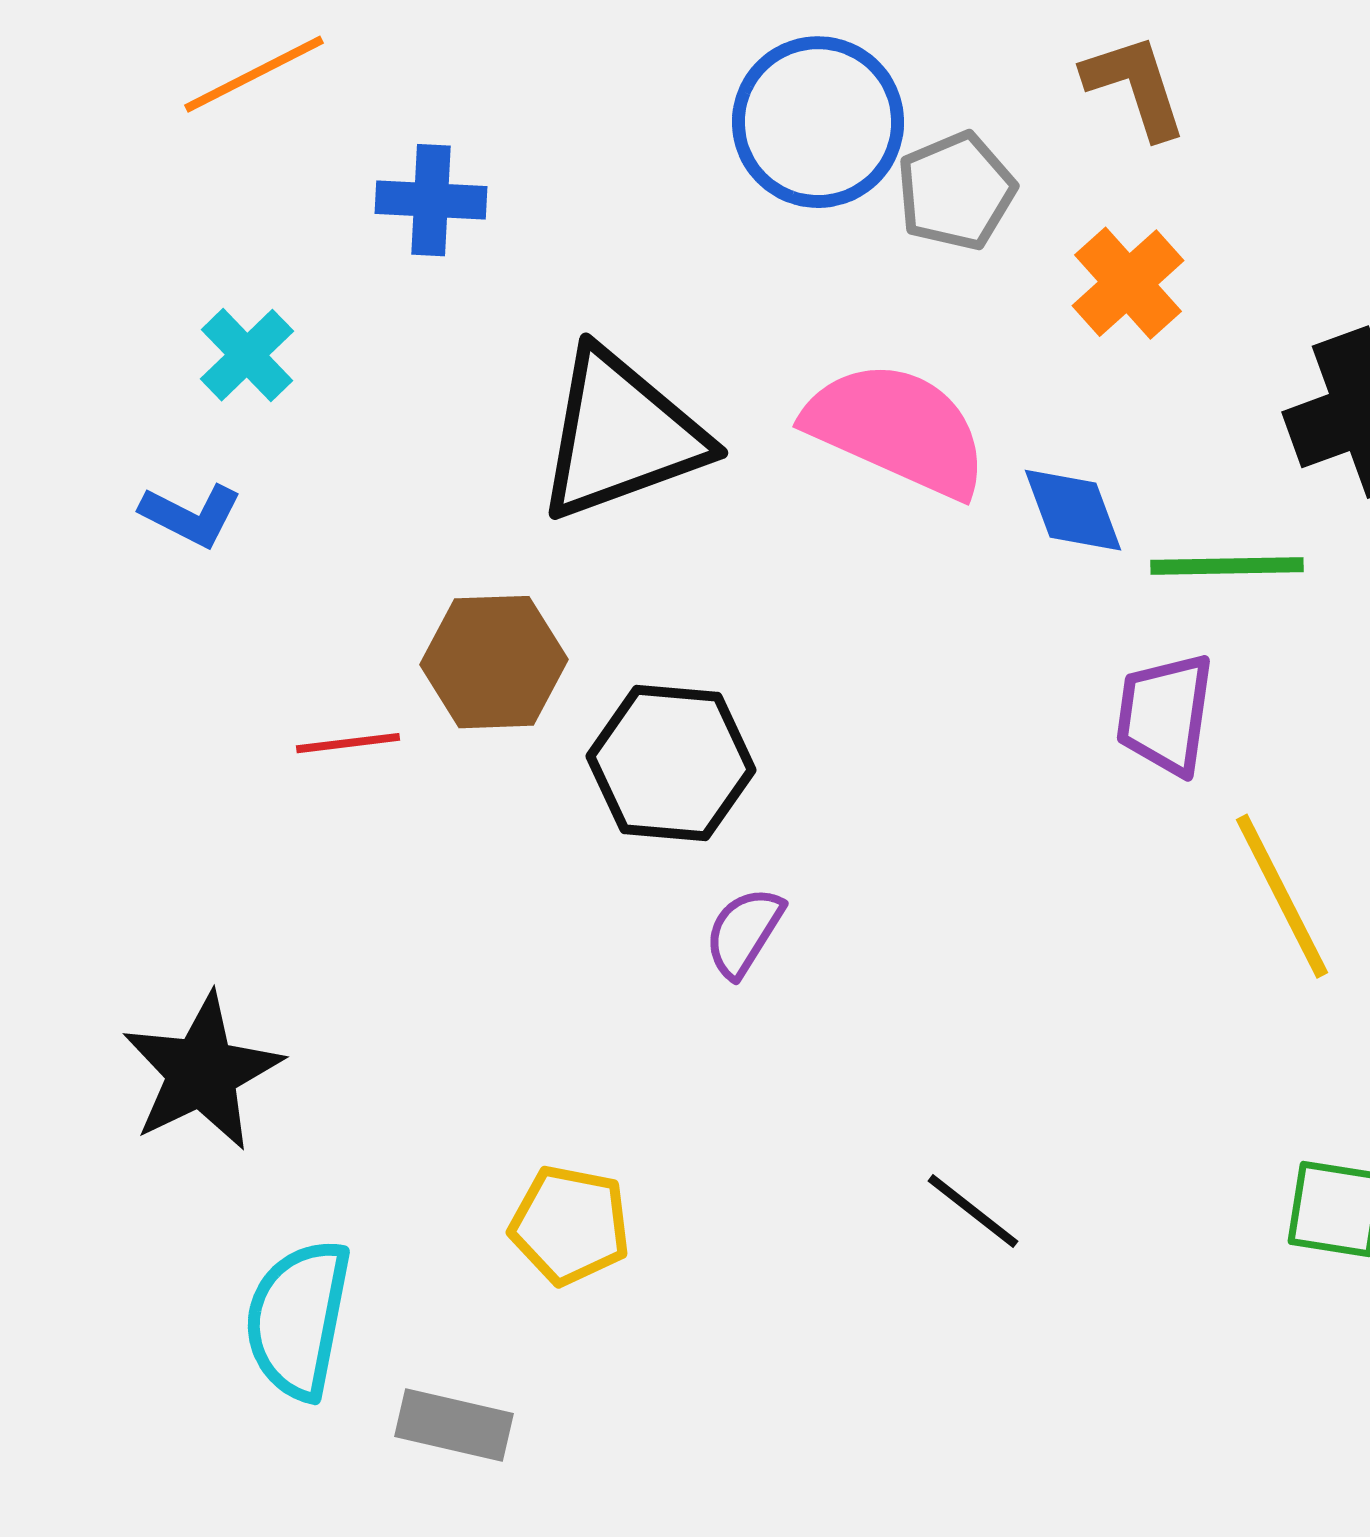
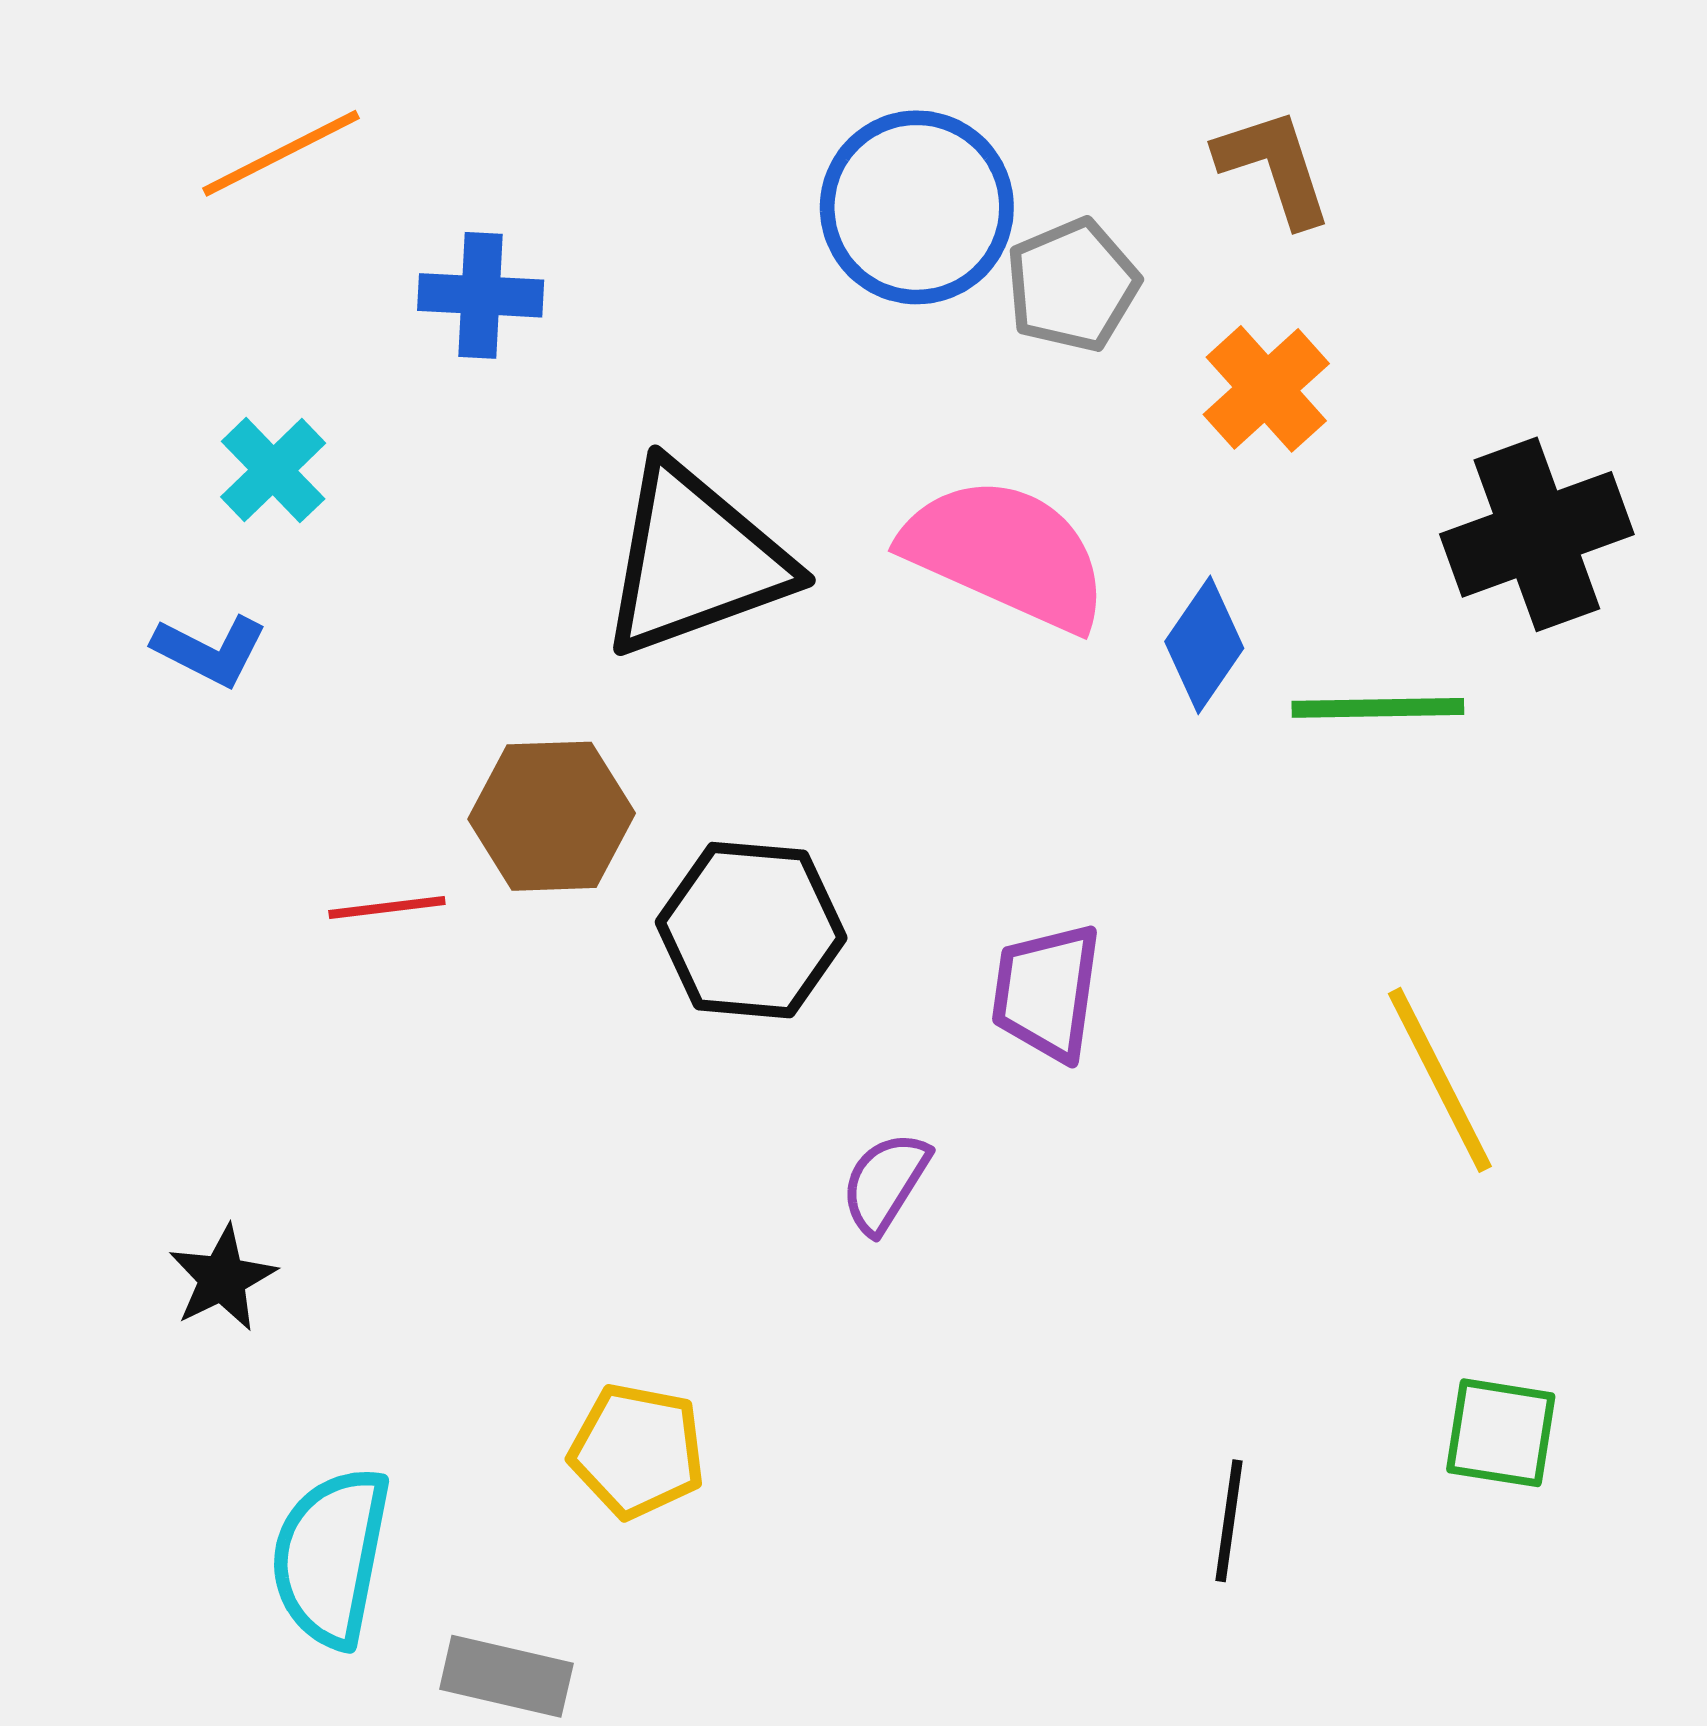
blue diamond: (1073, 510) -> (1204, 645), turned 55
purple trapezoid: (1165, 714) -> (1046, 992), moved
purple semicircle: (744, 932) -> (885, 1183), moved
black star: (202, 1072) -> (222, 1278), size x0.6
black line: (973, 1211) -> (1229, 1521), moved, turned 60

